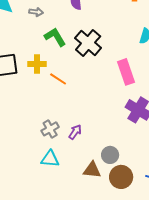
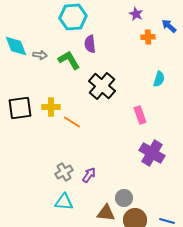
gray arrow: (36, 12) -> (40, 55), moved
green L-shape: (55, 37) -> (69, 60), moved
pink rectangle: (126, 72) -> (140, 115), size x0.7

